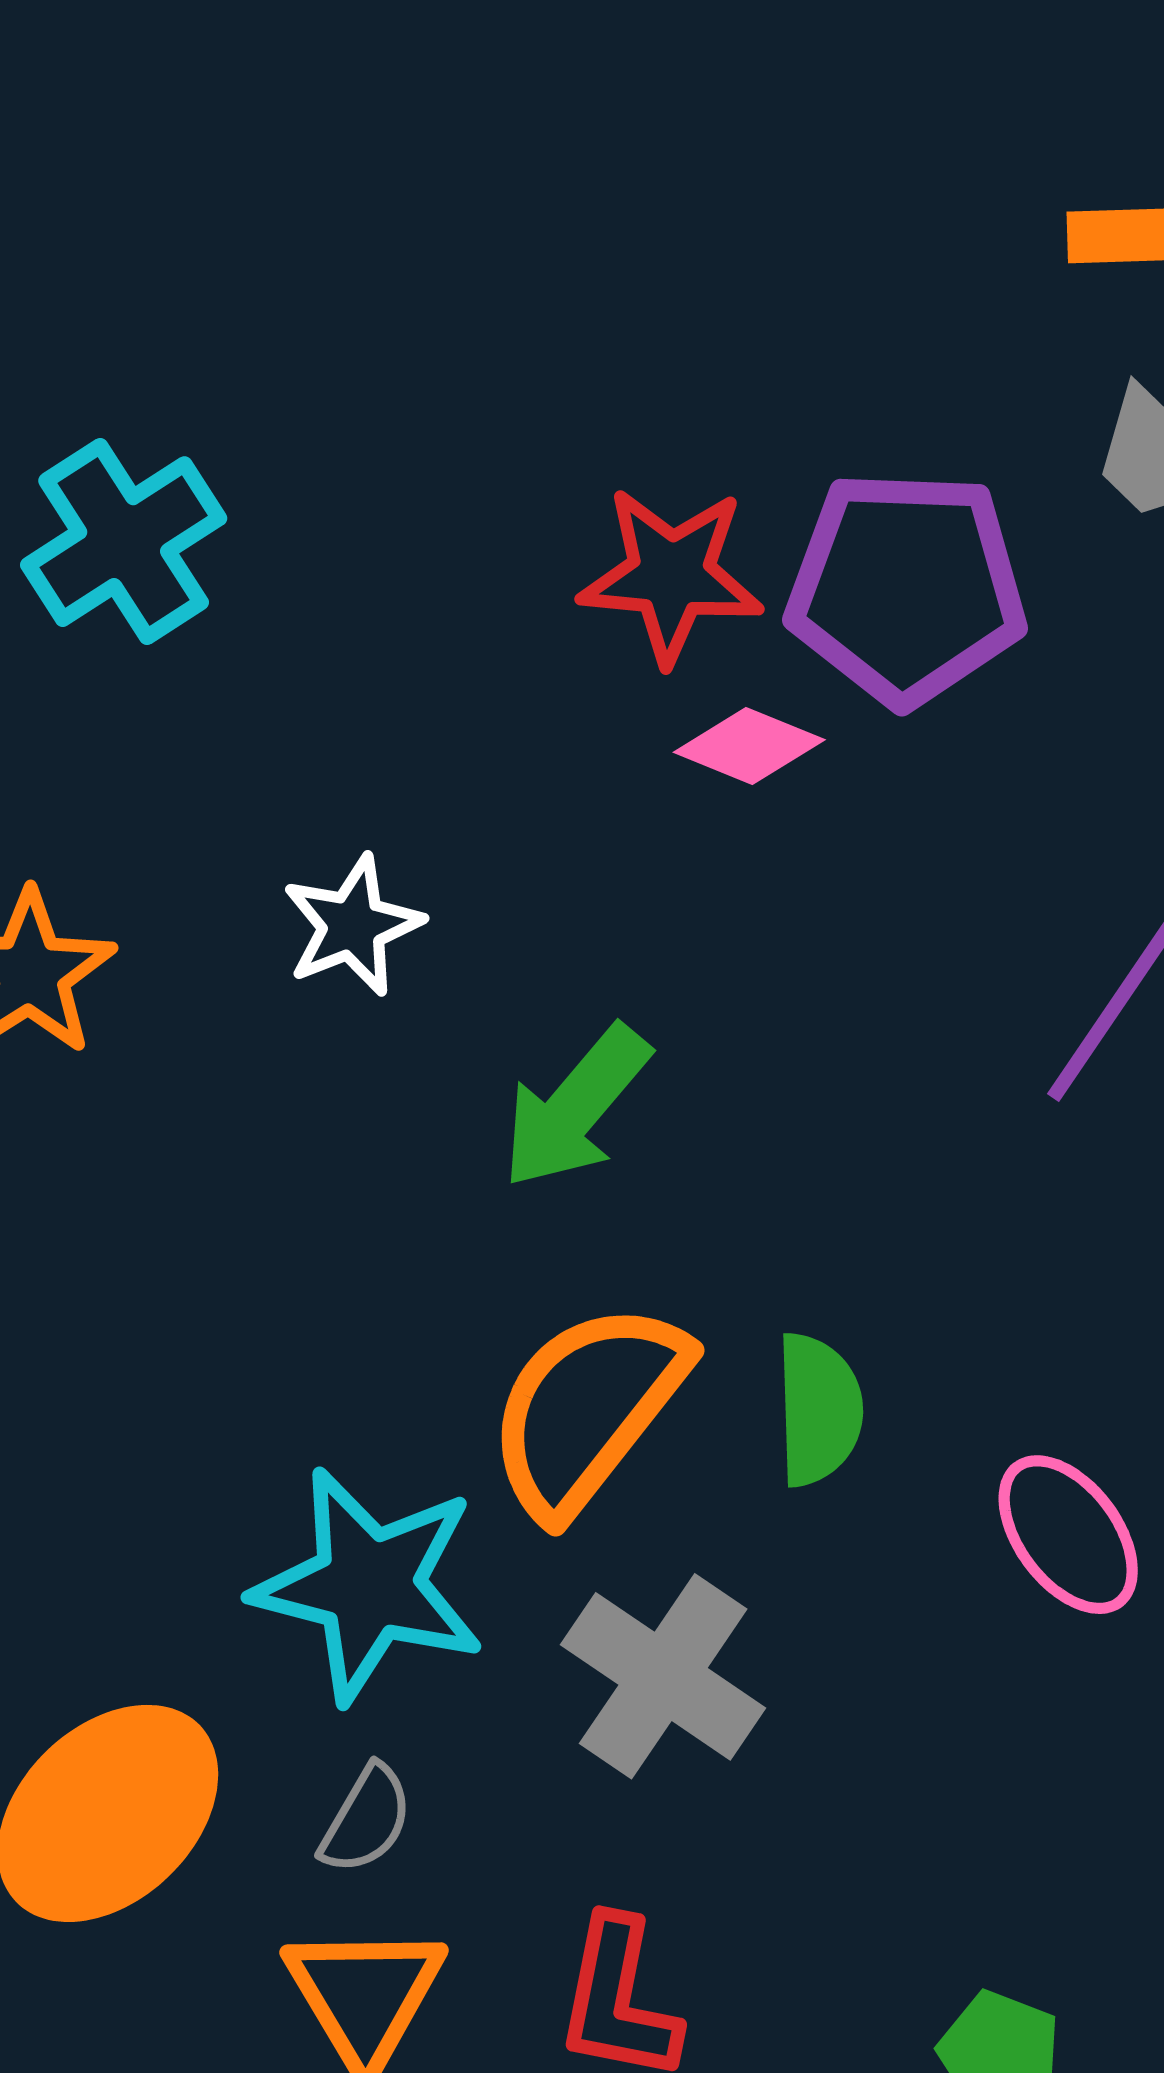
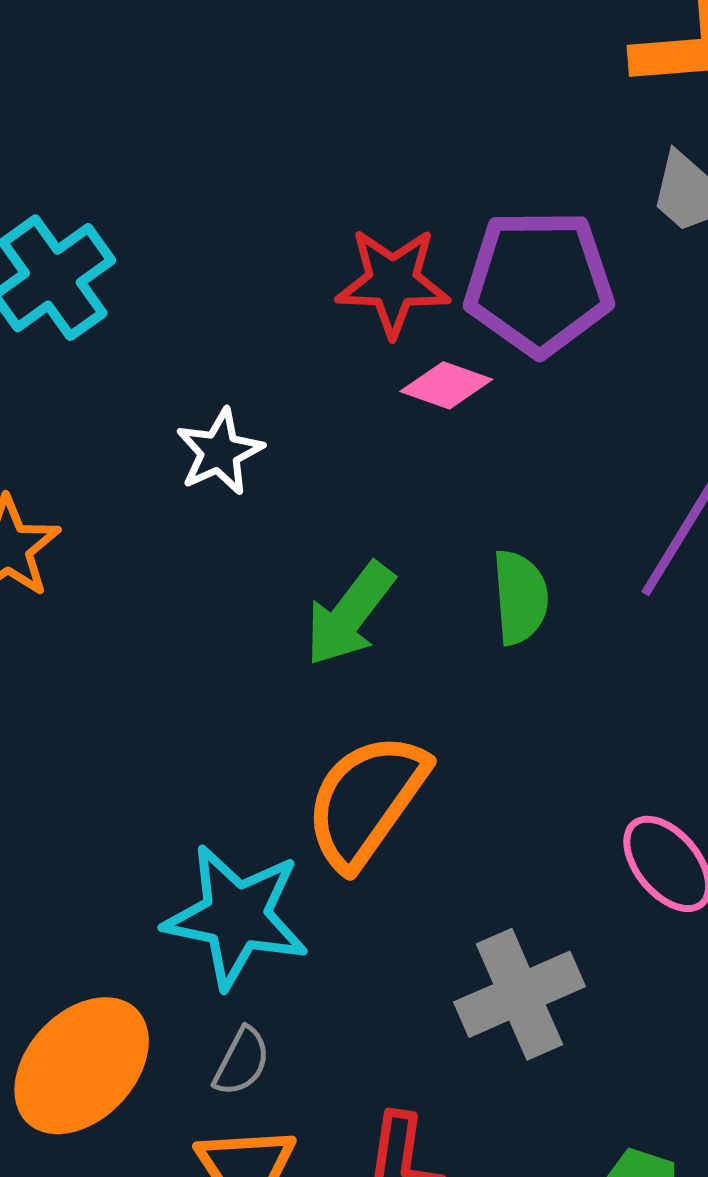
white star: (353, 926) -> (220, 452), moved
green semicircle: (819, 1409) -> (520, 597), moved
gray cross: (663, 1676) -> (519, 994), moved, turned 35

